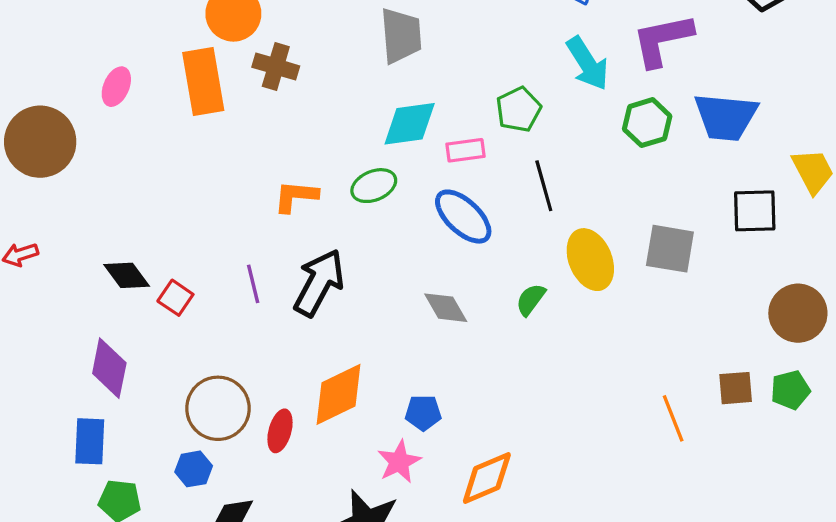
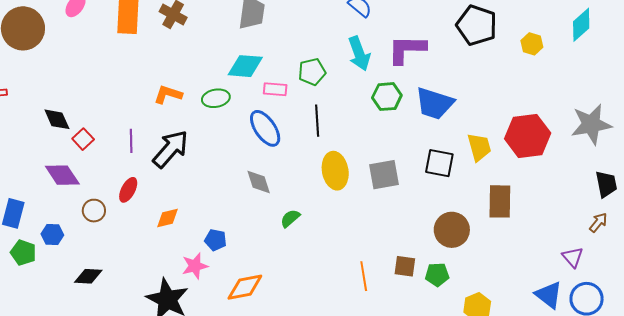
gray square: (670, 249) -> (384, 175), turned -32
green semicircle: (531, 300) -> (290, 218), moved
gray diamond: (446, 308) -> (259, 182), moved
purple diamond: (109, 368) -> (62, 175), moved, turned -57
orange diamond: (339, 394) -> (168, 218), size x0.6
brown circle: (218, 408) -> (94, 211), size x0.6
red ellipse: (280, 431) -> (128, 190), moved
blue hexagon: (194, 469) -> (52, 234), moved

